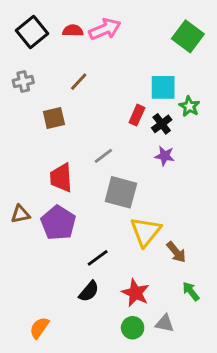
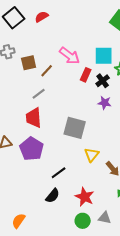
pink arrow: (105, 29) -> (70, 56), moved, turned 60
red semicircle: (73, 31) -> (42, 17), turned -32
brown line: (79, 82) -> (47, 71), moved
brown square: (54, 118) -> (29, 63), moved
gray line: (103, 156) -> (39, 94), moved
yellow triangle: (146, 232) -> (92, 155), size x0.7

